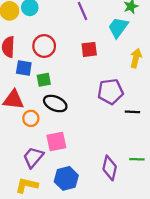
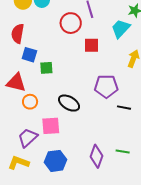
red circle: (44, 46) -> (71, 23), moved
black ellipse: (55, 104) -> (69, 103), moved

